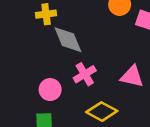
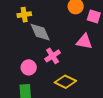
pink triangle: (132, 76) -> (84, 42), moved

